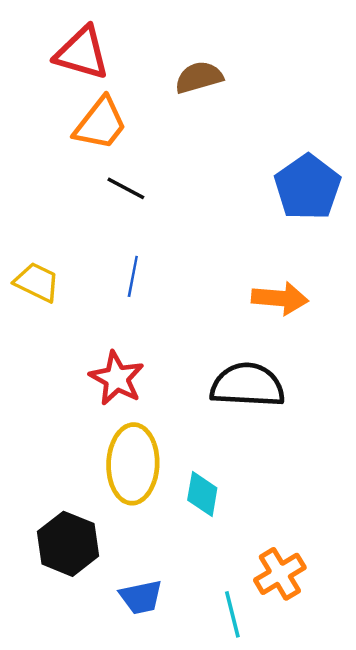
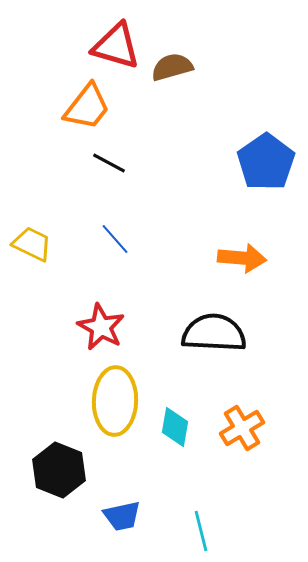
red triangle: (82, 53) -> (116, 46), moved
blue line: (133, 276) -> (115, 239), turned -52
orange cross: (280, 574) -> (242, 428), moved

